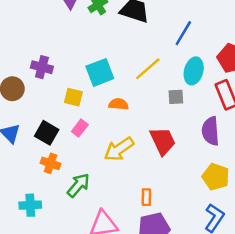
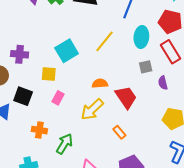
gray square: (176, 97) -> (146, 67), moved
orange semicircle: (119, 104) -> (100, 83), moved
purple semicircle: (210, 131) -> (163, 83), size x0.6
black square: (47, 133) -> (23, 96), moved
orange rectangle: (146, 197) -> (119, 132), moved, turned -32

